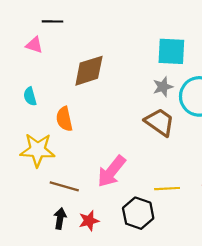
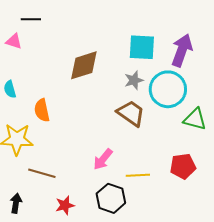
brown diamond: (89, 71) -> (84, 65), moved
pink arrow: (111, 171) -> (103, 159), moved, size x0.7
black arrow: (60, 219) -> (16, 203), moved

